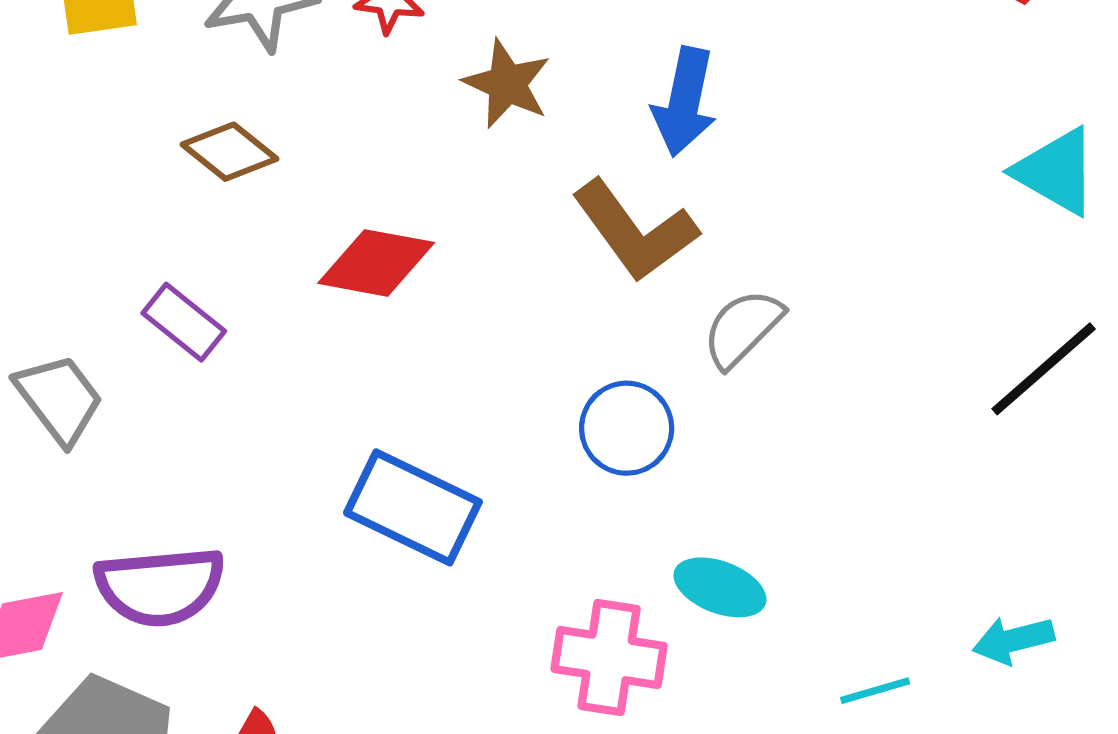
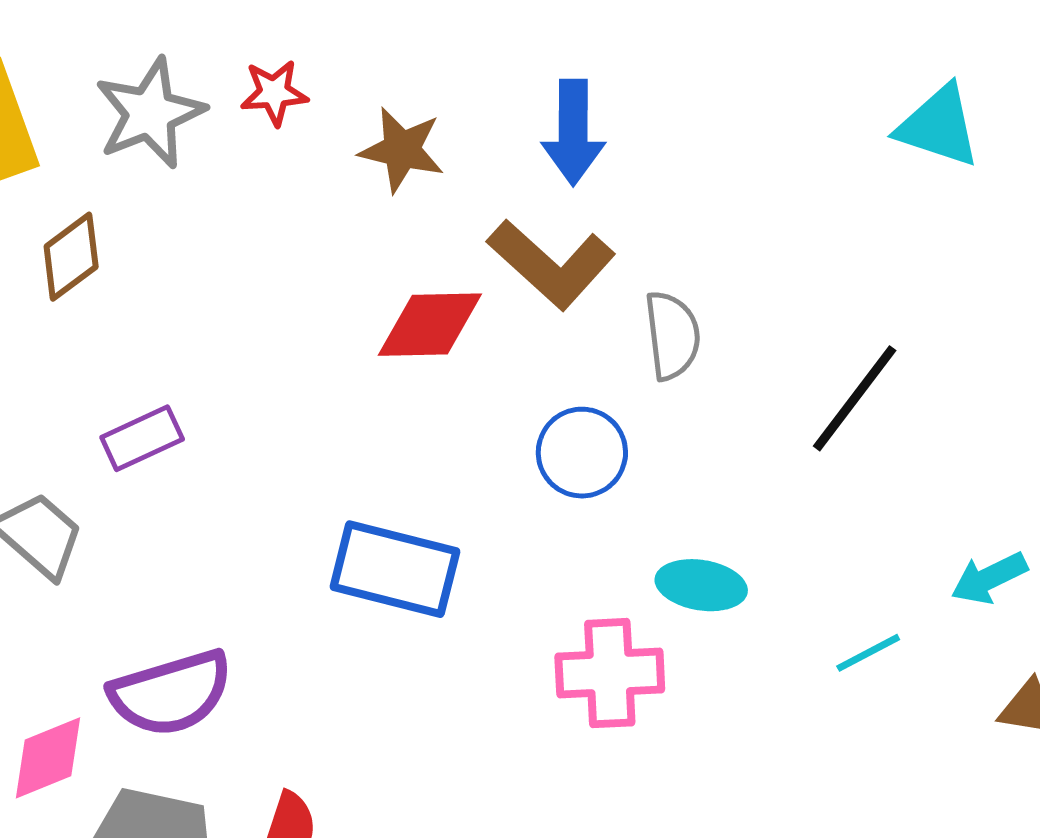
brown diamond: (229, 152) -> (71, 257), moved, turned -64
red diamond: (376, 263) -> (430, 325), moved
purple rectangle: (184, 322) -> (142, 438), turned -52
gray semicircle: (743, 328) -> (672, 335), turned 140
black line: (1044, 369) -> (855, 398), moved

